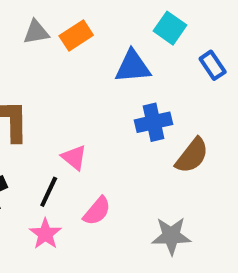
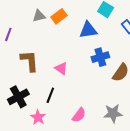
pink triangle: (74, 157) -> (61, 68), moved
pink semicircle: (97, 211) -> (79, 115), moved
pink star: (45, 234) -> (38, 117), moved

